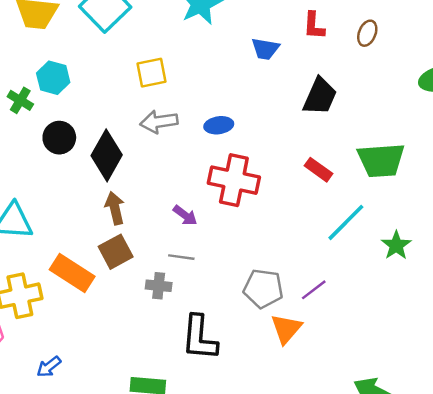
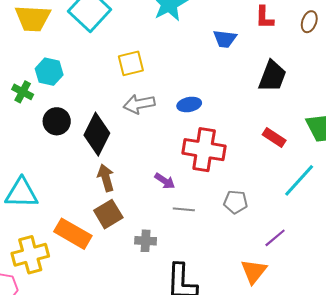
gray line: (181, 257) -> (184, 209), moved
gray pentagon: (263, 289) -> (235, 202), moved, size x0.7

